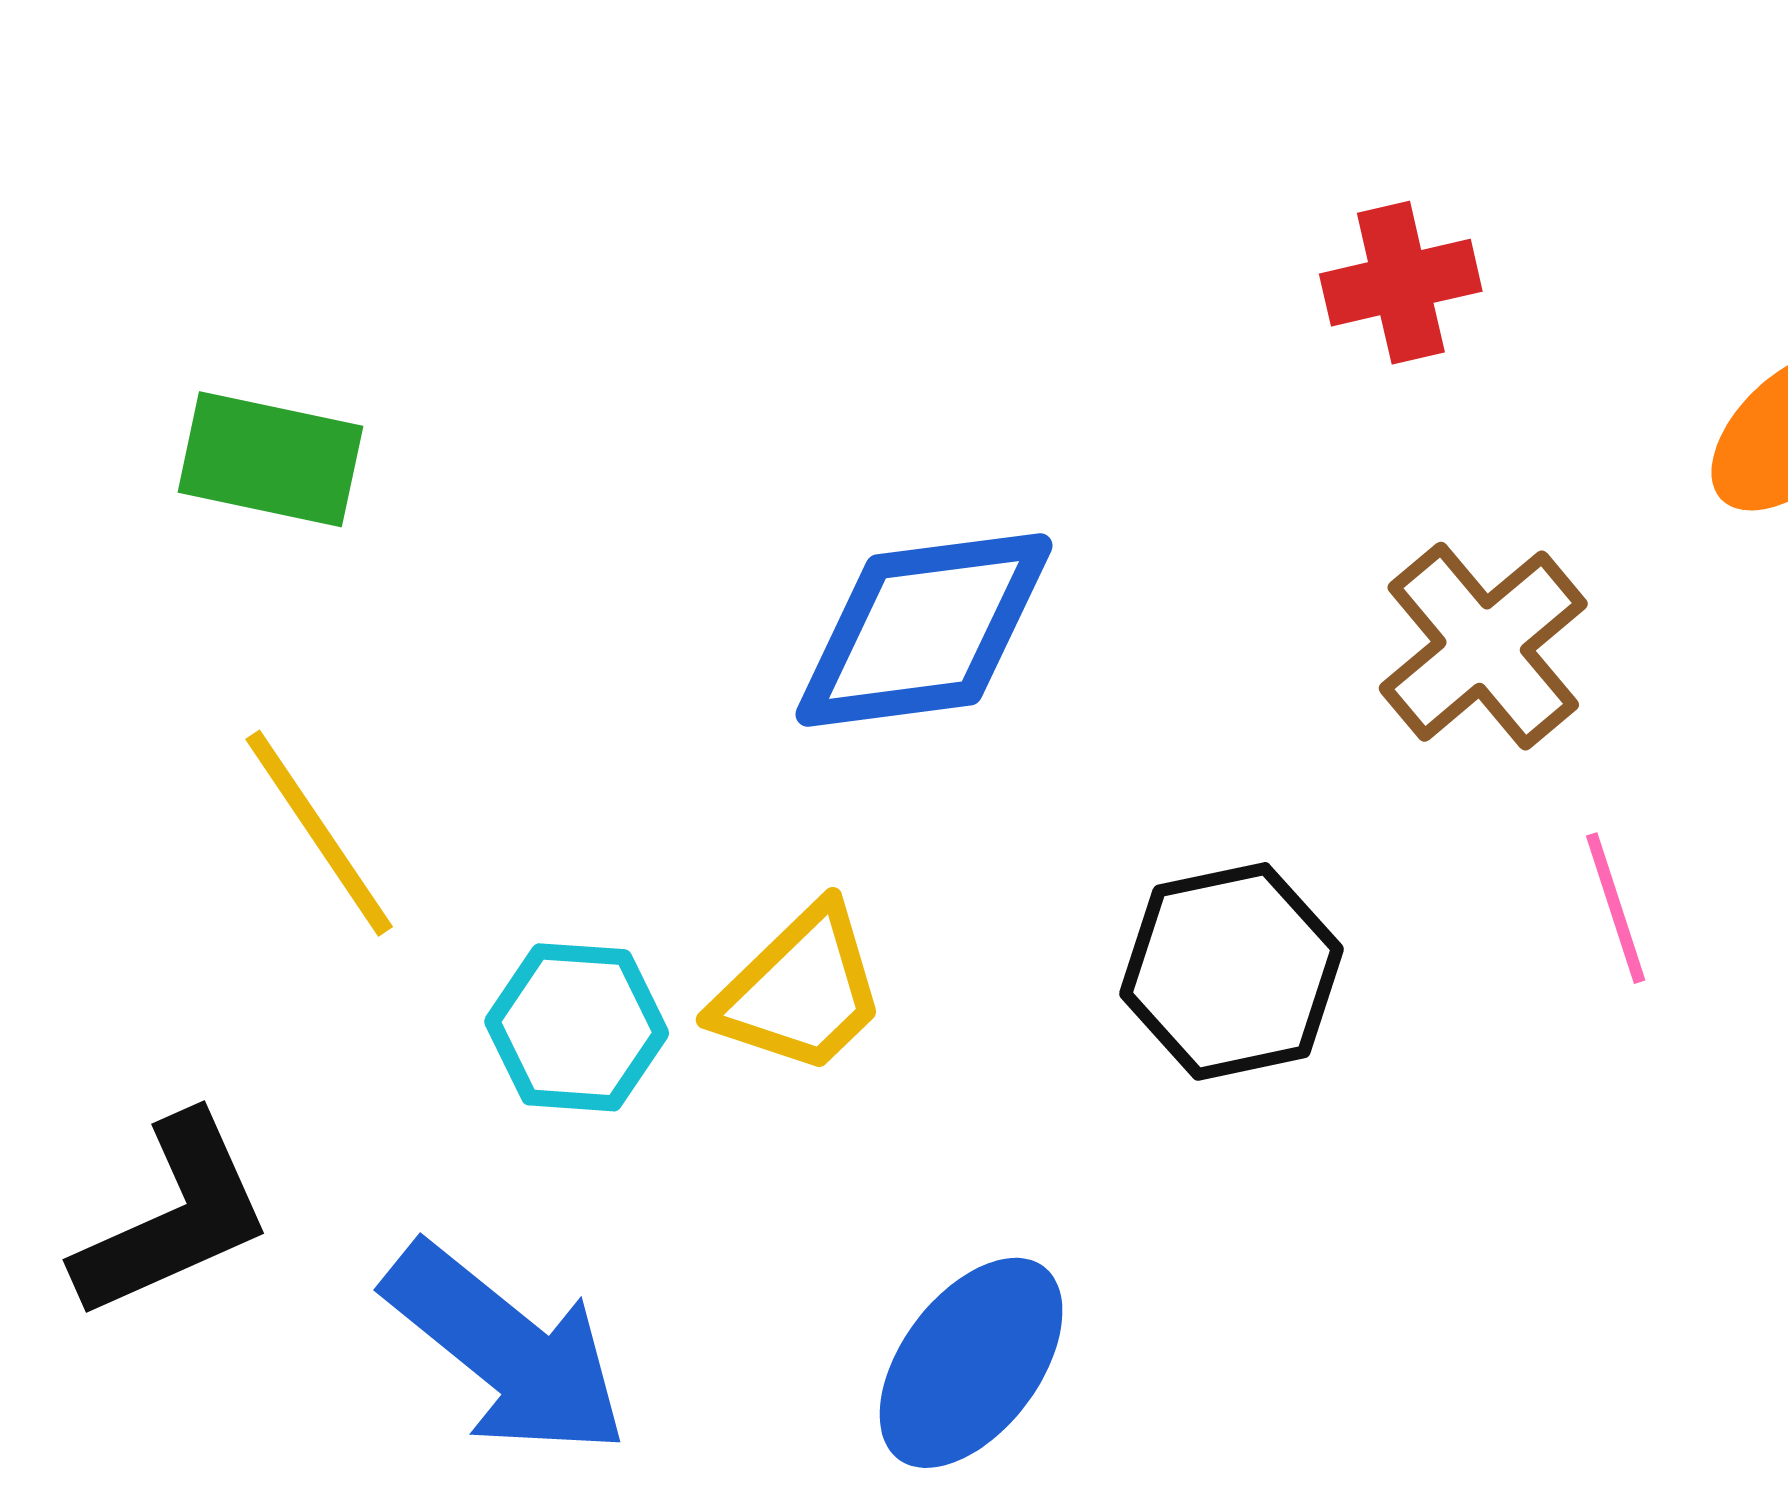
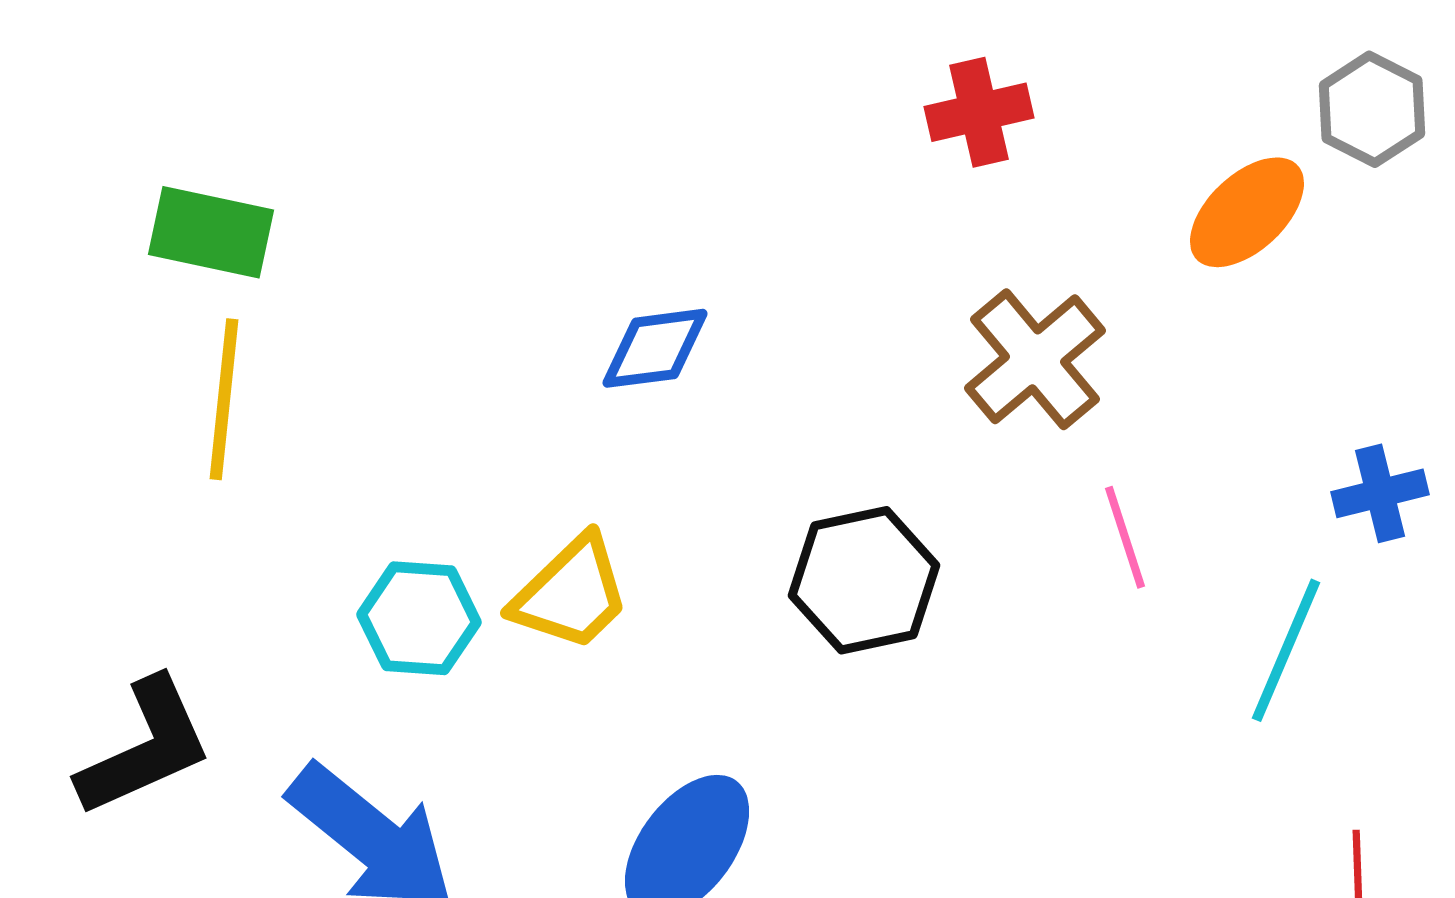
blue diamond: (924, 630) -> (655, 348), size x0.6
yellow line: (319, 833) -> (224, 399), moved, turned 40

